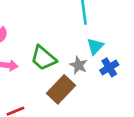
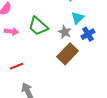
brown rectangle: (61, 89) -> (68, 54), moved

